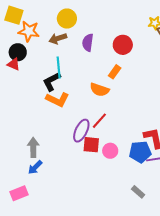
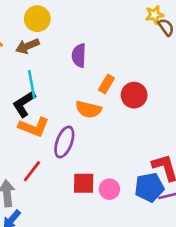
purple semicircle: (88, 43) -> (79, 55), moved
red circle: (123, 45) -> (134, 95), moved
red line: (99, 121) -> (32, 171), moved
purple ellipse: (81, 131) -> (64, 142), moved

